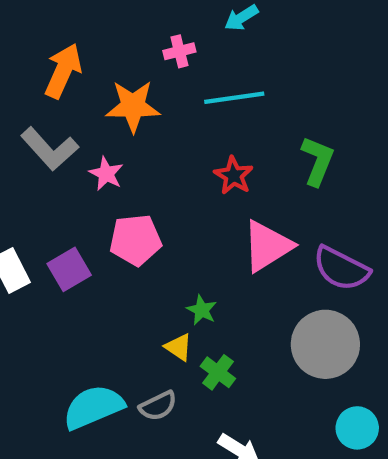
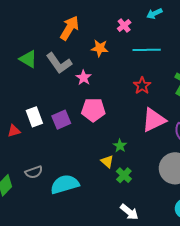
pink cross: (179, 51) -> (124, 25), turned -32
orange star: (133, 106) -> (100, 48), size x0.7
gray semicircle: (158, 406) -> (34, 172), moved

